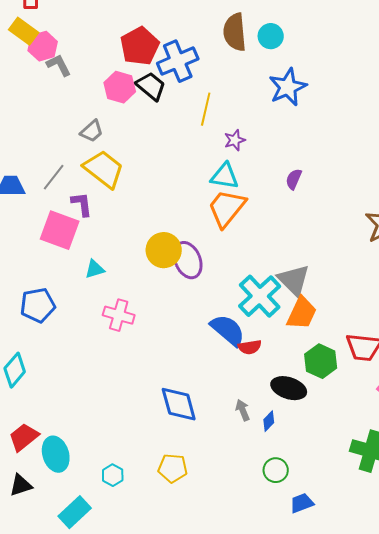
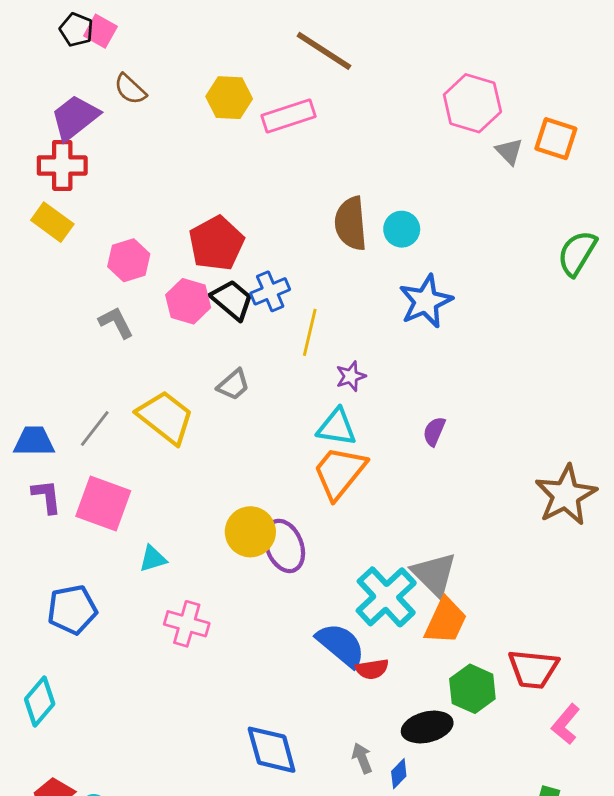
pink hexagon: (43, 46) -> (129, 260), moved
blue cross: (178, 61) -> (270, 291), moved, size x0.7
gray L-shape: (59, 65) -> (116, 322), moved
gray trapezoid: (92, 131) -> (233, 385), moved
purple L-shape: (82, 204) -> (47, 496), moved
black ellipse: (289, 388) -> (427, 727), turned -32

